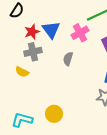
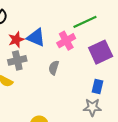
blue triangle: (51, 30) -> (36, 37), turned -30

